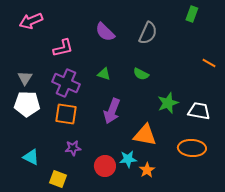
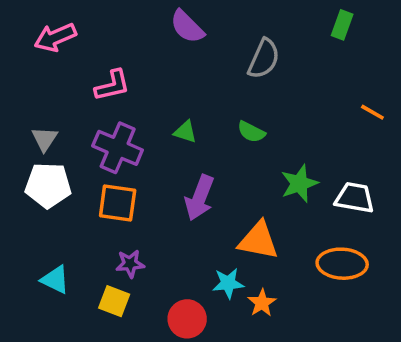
purple semicircle: (105, 32) -> (187, 27), moved
red circle: (105, 166) -> (187, 319), moved
yellow square: (58, 179) -> (114, 301), moved

